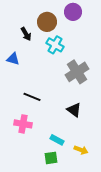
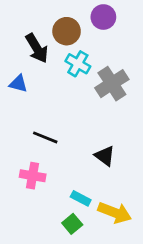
black arrow: (26, 34) -> (37, 48), size x1.5
gray cross: (77, 72) -> (112, 84), moved
yellow arrow: (81, 150) -> (115, 213), size x1.6
green square: (51, 158) -> (72, 224), turned -32

